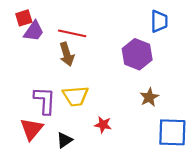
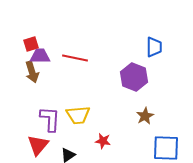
purple trapezoid: (34, 31) -> (40, 56), turned -125
brown arrow: (67, 54) -> (32, 72), moved

